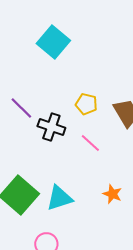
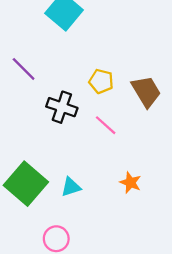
purple line: (21, 108) -> (24, 69), moved
cyan triangle: (59, 198) -> (71, 187), size x0.7

